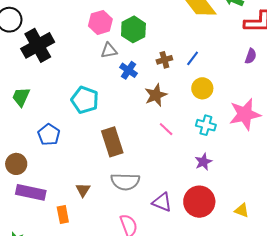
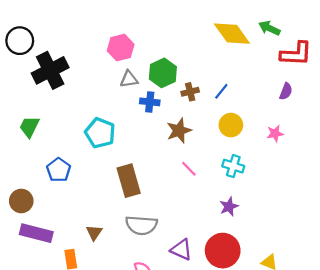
green hexagon: (133, 29) -> (163, 73), moved
blue cross: (129, 70) -> (150, 102), turned -30
pink star: (245, 114) -> (275, 134), moved, size x0.5

